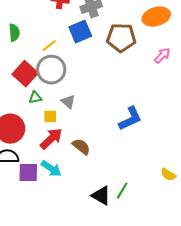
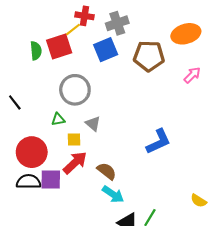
yellow line: (49, 46) -> (73, 30), moved
red square: (25, 74) -> (59, 46), moved, turned 30
cyan arrow: (51, 169) -> (113, 194), moved
purple square: (28, 173) -> (51, 180), moved

